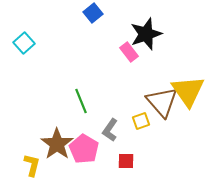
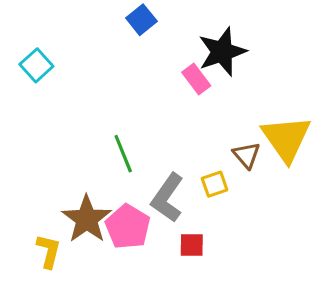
brown triangle: (162, 102) -> (247, 155), size x0.6
gray L-shape: (110, 130) -> (167, 198), size x1.4

